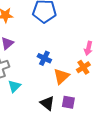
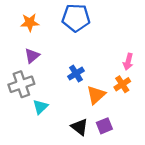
blue cross: (44, 58) -> (76, 74), turned 32
purple square: (68, 102) -> (104, 126), turned -32

